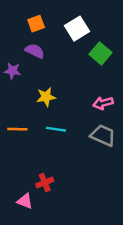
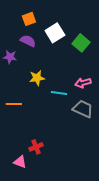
white square: (77, 29) -> (55, 33), moved
cyan line: (56, 129) -> (59, 93), moved

